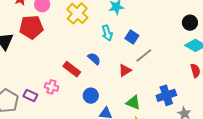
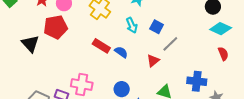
red rectangle: (72, 69) -> (101, 46), moved
pink cross: (52, 87) -> (82, 85), size x1.5
blue cross: (166, 95) -> (197, 81), turned 30

